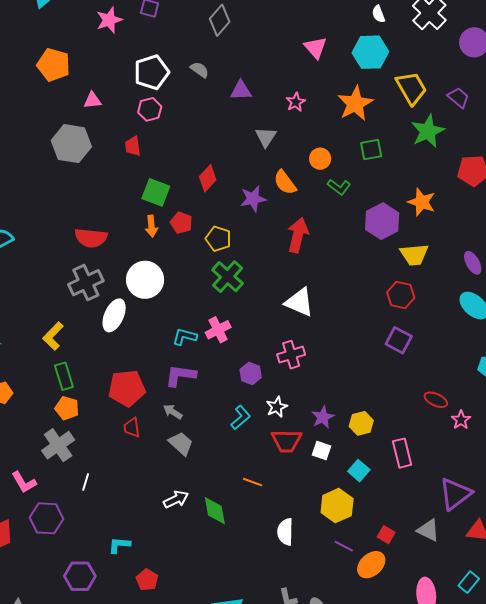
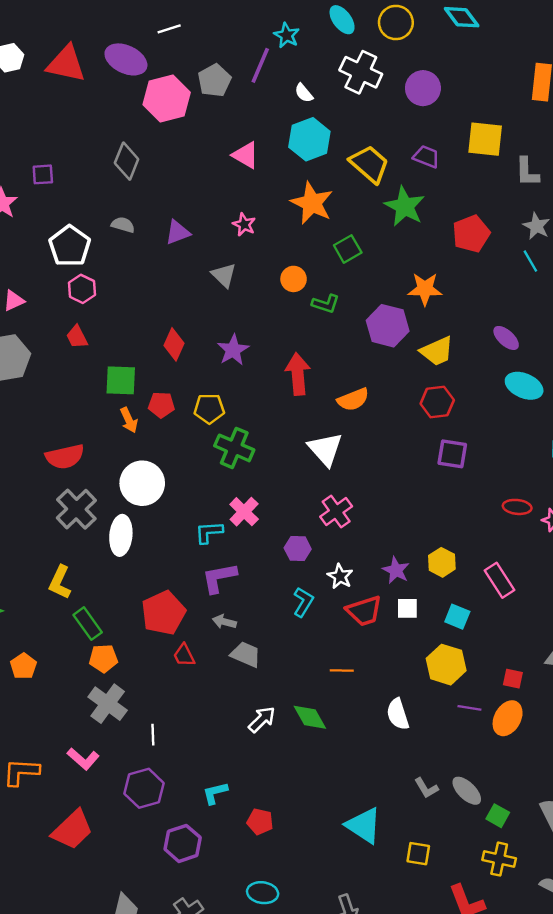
orange semicircle: (285, 182) -> (353, 400), moved, turned -56
white triangle: (299, 302) -> (325, 449), turned 44
purple hexagon: (46, 518) -> (144, 788), moved

